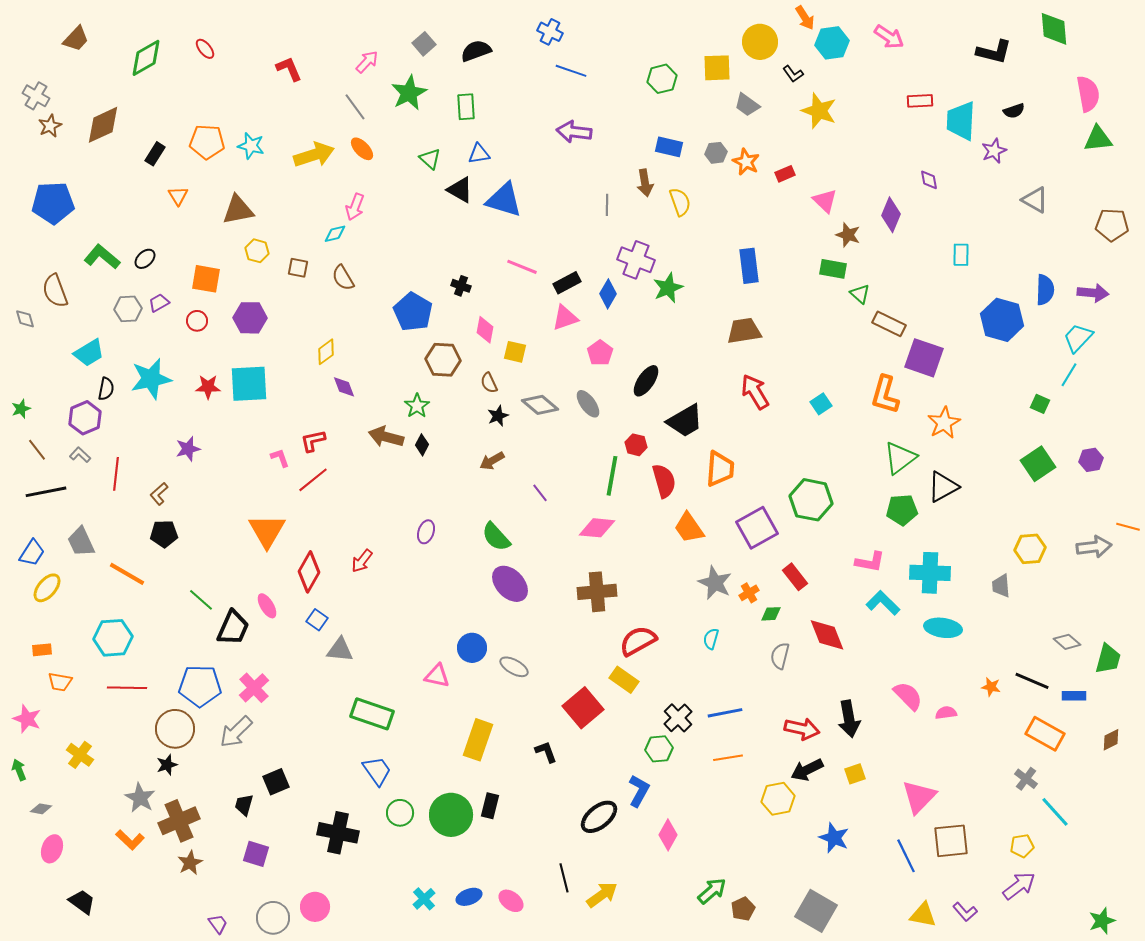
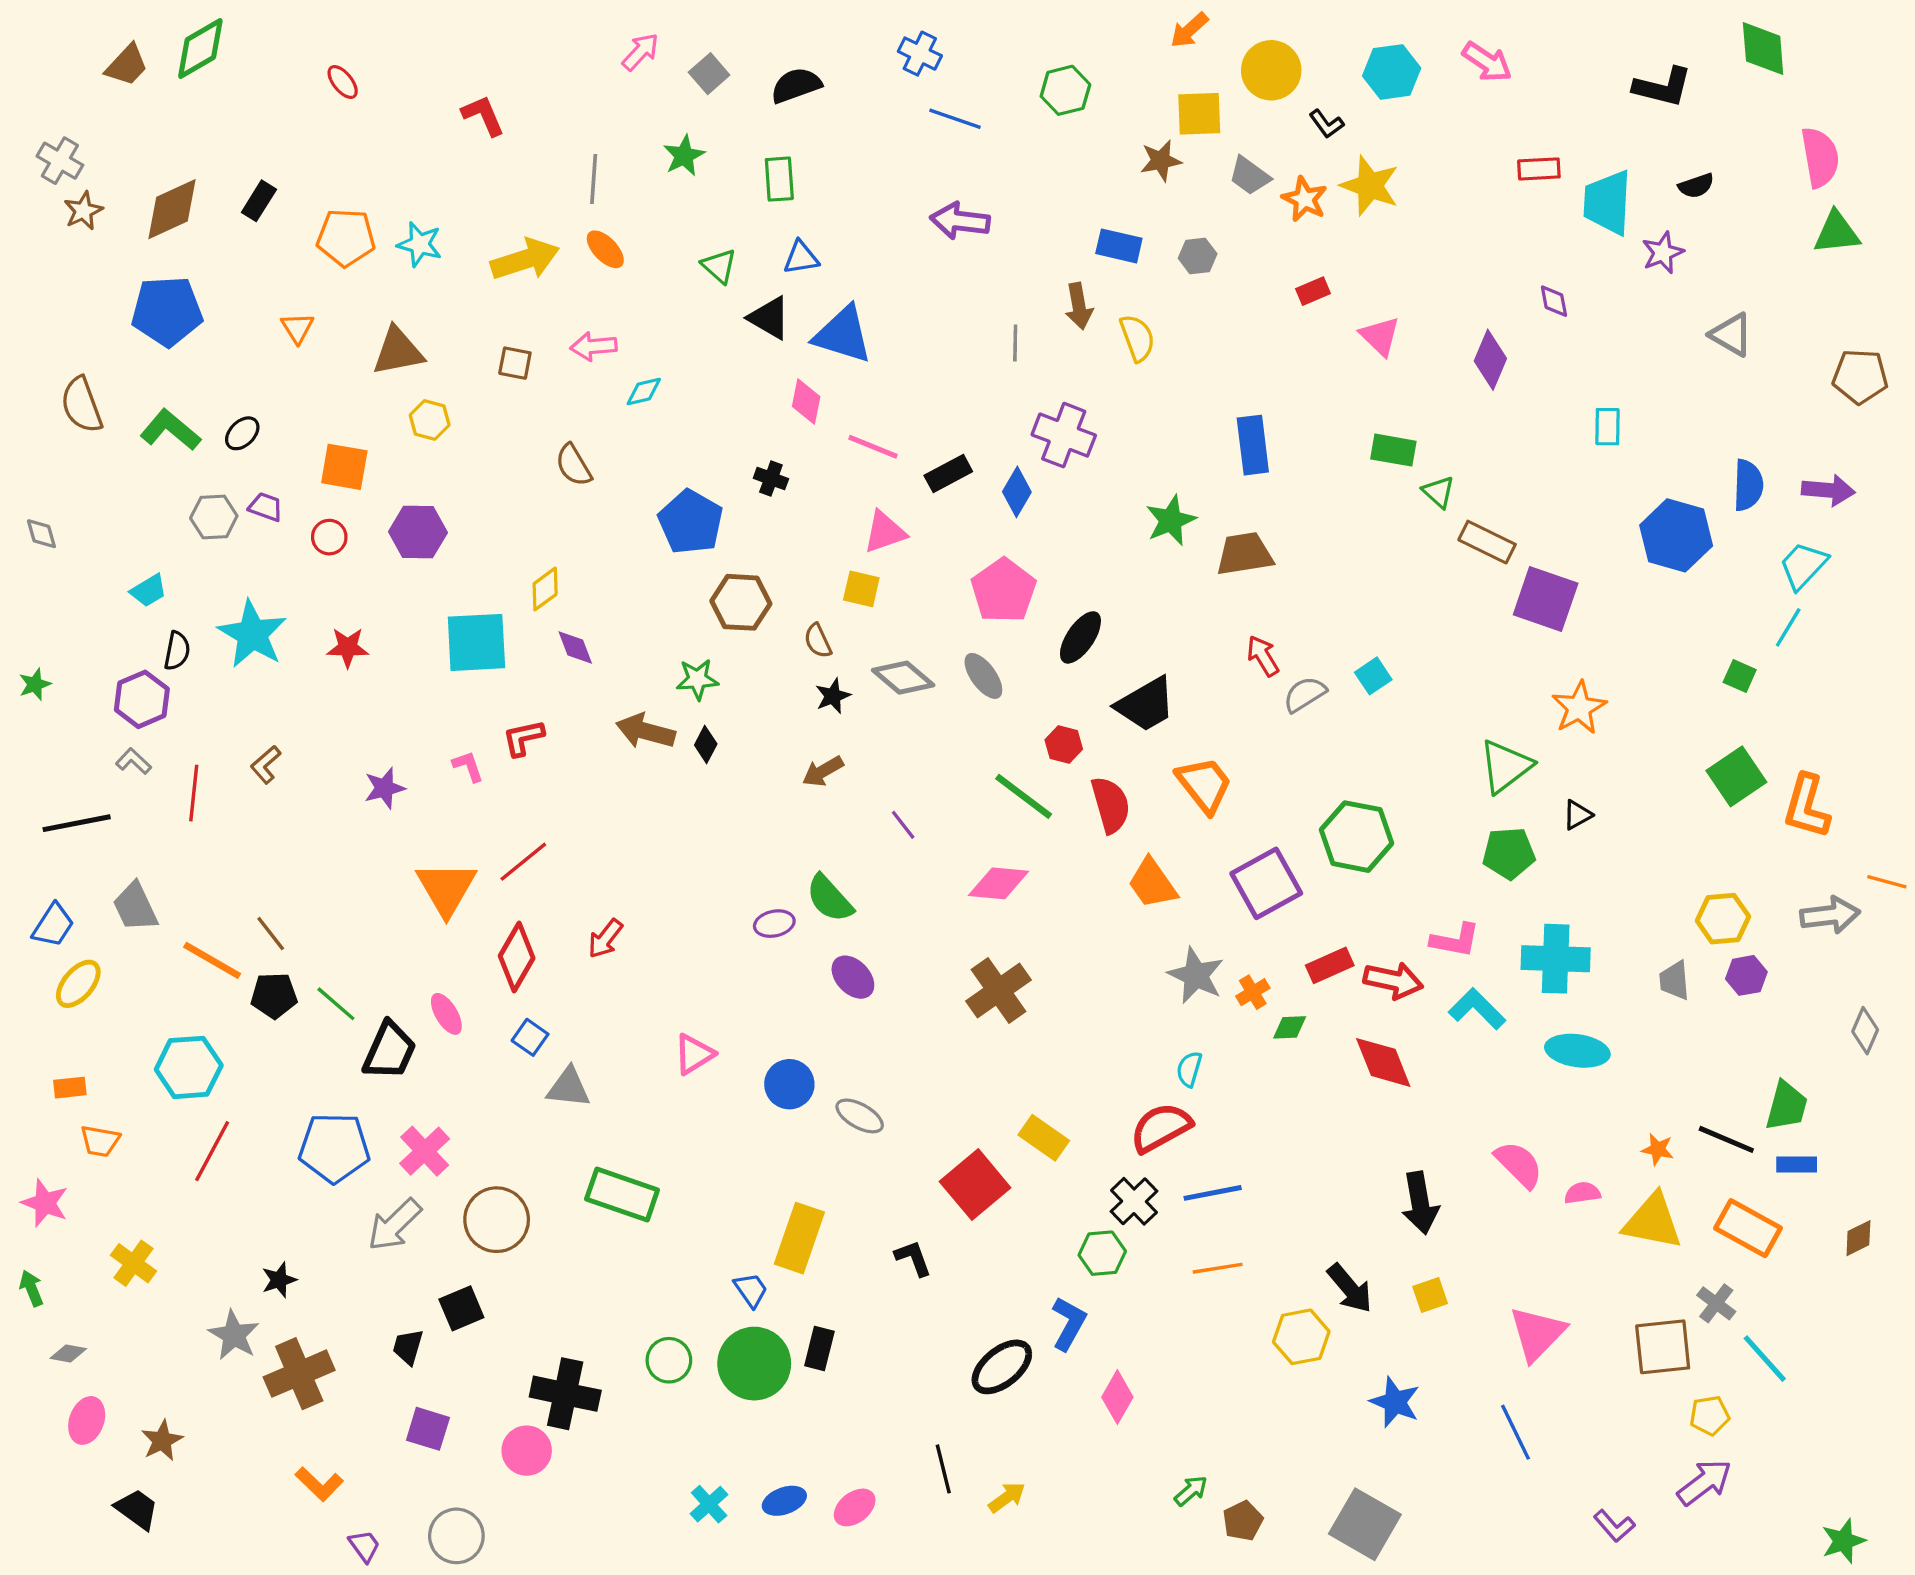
orange arrow: (805, 18) -> (1189, 30), moved, turned 80
green diamond: (146, 58) -> (200, 49), moved
pink arrow: (367, 62) -> (640, 52), moved
green hexagon: (662, 79) -> (1065, 90), moved
green star: (409, 93) -> (684, 156), size x0.7
gray line: (355, 107) -> (594, 179), turned 40
black rectangle: (155, 154) -> (259, 201), moved
orange star: (746, 162) -> (1305, 199), moved
blue pentagon: (53, 203) -> (167, 311), moved
pink arrow: (355, 207) -> (594, 346), turned 64
cyan diamond: (335, 234) -> (644, 392), moved
brown star: (848, 235) -> (1161, 161), moved, turned -30
brown square: (298, 268) -> (515, 363), moved
green star: (668, 288) -> (1171, 520), moved
brown semicircle: (55, 291) -> (82, 405), moved
purple trapezoid: (159, 303) -> (266, 507), turned 50
pink triangle: (565, 318) -> (885, 532), moved
pink diamond: (485, 330) -> (806, 402), moved
cyan trapezoid: (89, 353) -> (149, 591), size x0.7
pink pentagon: (600, 353) -> (1004, 591), size x1.5
cyan star: (151, 379) -> (252, 634), turned -30
cyan square: (249, 384) -> (476, 642), moved
red arrow: (755, 392) -> (1263, 656), size x0.7
orange L-shape: (885, 395) -> (1807, 806), moved
green star: (417, 406) -> (697, 679), turned 30
purple star: (188, 449) -> (384, 788), moved
brown line: (37, 450) -> (271, 934), moved
purple hexagon: (1091, 460) -> (1746, 975), moved
orange trapezoid: (720, 469) -> (1204, 785), turned -42
green line: (612, 476) -> (1024, 796), turned -63
red line: (313, 480) -> (523, 862), moved
black triangle: (943, 487) -> (1577, 815), size x0.6
brown L-shape: (159, 494) -> (266, 765), moved
purple ellipse: (426, 532) -> (774, 924), moved, turned 60
black pentagon: (164, 534) -> (274, 995), moved
red rectangle: (795, 577) -> (1330, 965), turned -76
purple ellipse: (510, 584) -> (853, 977), size x0.7
brown cross: (597, 592) -> (998, 990), turned -30
red semicircle: (638, 641) -> (1161, 1128), moved
gray diamond: (1067, 642) -> (1865, 1031), moved, turned 72
gray semicircle: (780, 656) -> (1305, 694), moved, turned 44
green trapezoid: (1108, 659) -> (1787, 1106), moved
pink triangle: (437, 676) -> (694, 1054), moved, turned -44
red line: (127, 688) -> (212, 1151), turned -63
brown circle: (175, 729) -> (497, 1220), moved
red arrow: (802, 729) -> (1393, 980), moved
black arrow: (807, 770) -> (1350, 1288), turned -104
blue trapezoid: (377, 771) -> (751, 1290), moved, size x0.7
orange L-shape: (130, 840) -> (319, 1484), moved
brown square: (951, 841) -> (1663, 1347), moved
brown star: (190, 863) -> (162, 1441), moved
green arrow: (712, 891) -> (1191, 1491), size x0.7
yellow arrow: (602, 895) -> (1007, 1497), size x0.7
pink ellipse: (511, 901) -> (855, 1507), turned -75
pink circle: (315, 907) -> (527, 1451), moved
yellow triangle: (923, 915) -> (1653, 1221), moved, size x1.4

